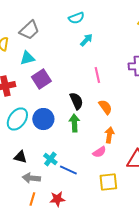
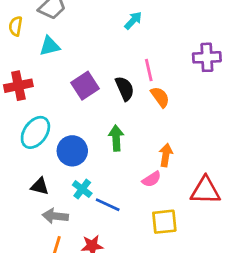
purple square: (41, 79) -> (85, 86), moved
black semicircle: (76, 101) -> (125, 89), moved
orange semicircle: (105, 107) -> (160, 97), moved
blue circle: (43, 119) -> (72, 151), moved

